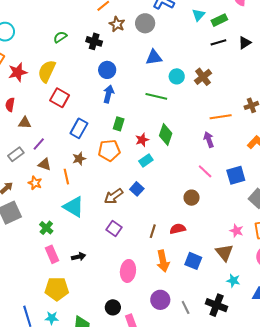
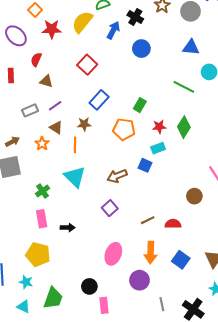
yellow semicircle: (47, 71) -> (82, 22), moved
blue arrow: (108, 94) -> (113, 30), moved
brown star: (79, 159) -> (84, 124), moved
blue square: (137, 189) -> (145, 165), moved, turned -32
brown line: (153, 231) -> (148, 220), turned 32
purple circle: (160, 300) -> (139, 280), moved

